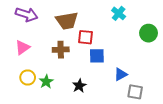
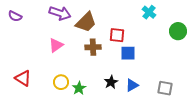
brown trapezoid: (67, 21) -> (86, 22), moved, turned -35
blue triangle: (121, 74) -> (132, 85), moved
yellow circle: (28, 77) -> (61, 82), moved
green star: (46, 82) -> (79, 88), moved

